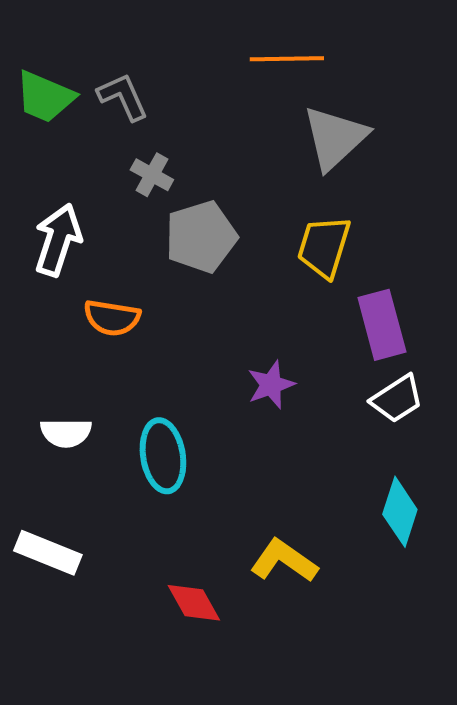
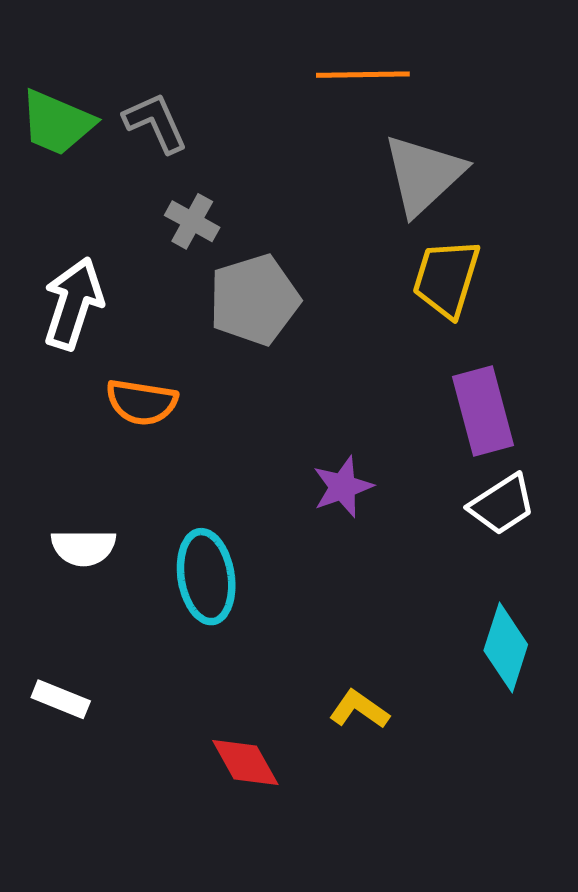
yellow trapezoid: (324, 247) -> (446, 278), moved
white rectangle: (48, 553) -> (61, 699), size x0.7
yellow L-shape: (284, 561) -> (359, 709), size x0.7

